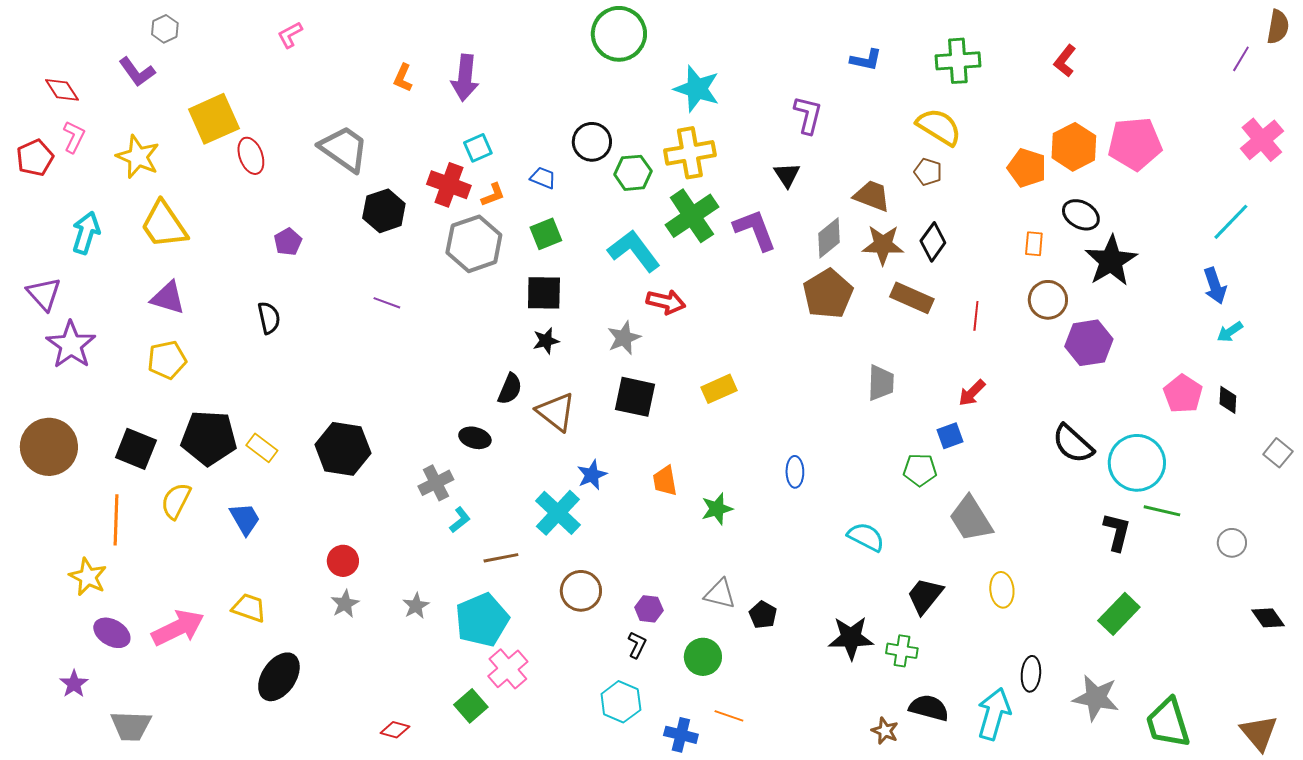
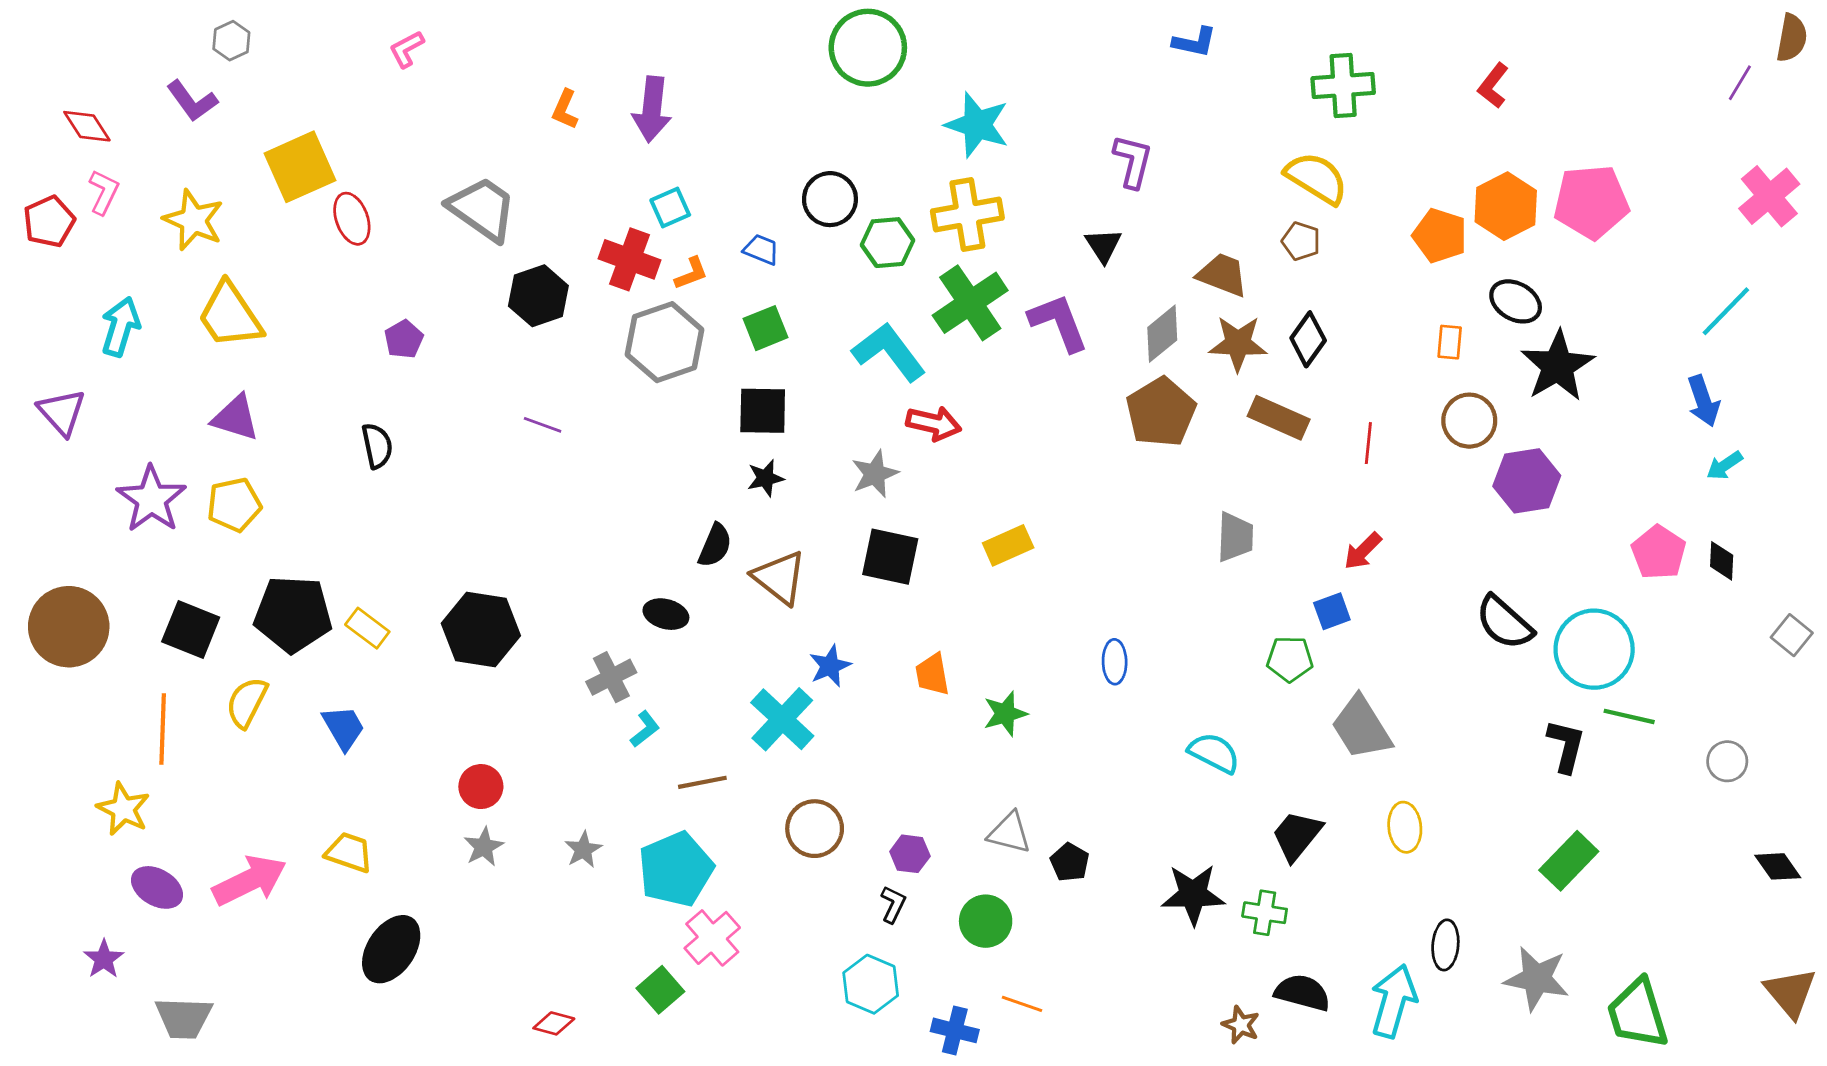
blue L-shape: (866, 60) -> (1195, 42), moved
purple star: (71, 345) -> (151, 499), moved
brown triangle: (1259, 733) -> (1790, 993), moved

